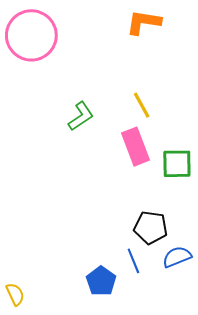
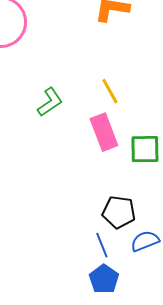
blue pentagon: (101, 281) -> (104, 279), moved

